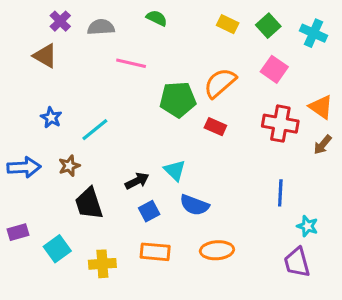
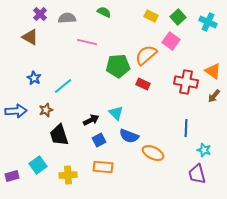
pink square: (274, 69) -> (171, 41), moved
purple rectangle: (18, 232) -> (12, 176), moved
orange ellipse: (217, 250) -> (153, 153), moved, turned 30

